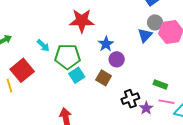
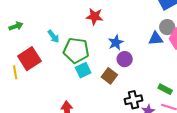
red star: (82, 21) -> (95, 16), size x0.7
blue triangle: (145, 35) -> (156, 39), turned 35

